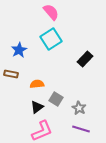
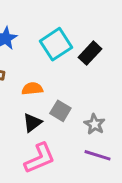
cyan square: (51, 39) -> (56, 44), moved
black rectangle: (85, 59) -> (90, 53), moved

